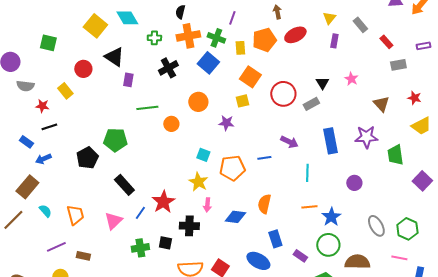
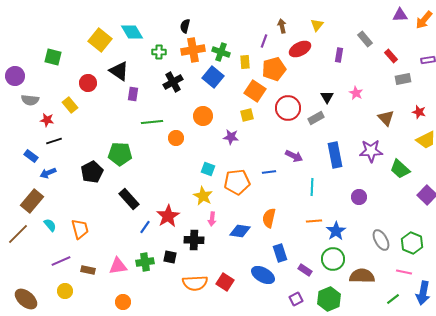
purple line: (232, 18) -> (264, 41), moved
yellow triangle: (329, 18) -> (317, 25), moved
orange pentagon: (264, 40) -> (274, 69), moved
green trapezoid: (395, 155) -> (400, 169), turned -40
pink triangle: (113, 221) -> (118, 266), moved, turned 36

